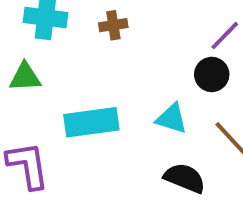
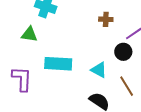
brown cross: (113, 25) -> (106, 19), moved

